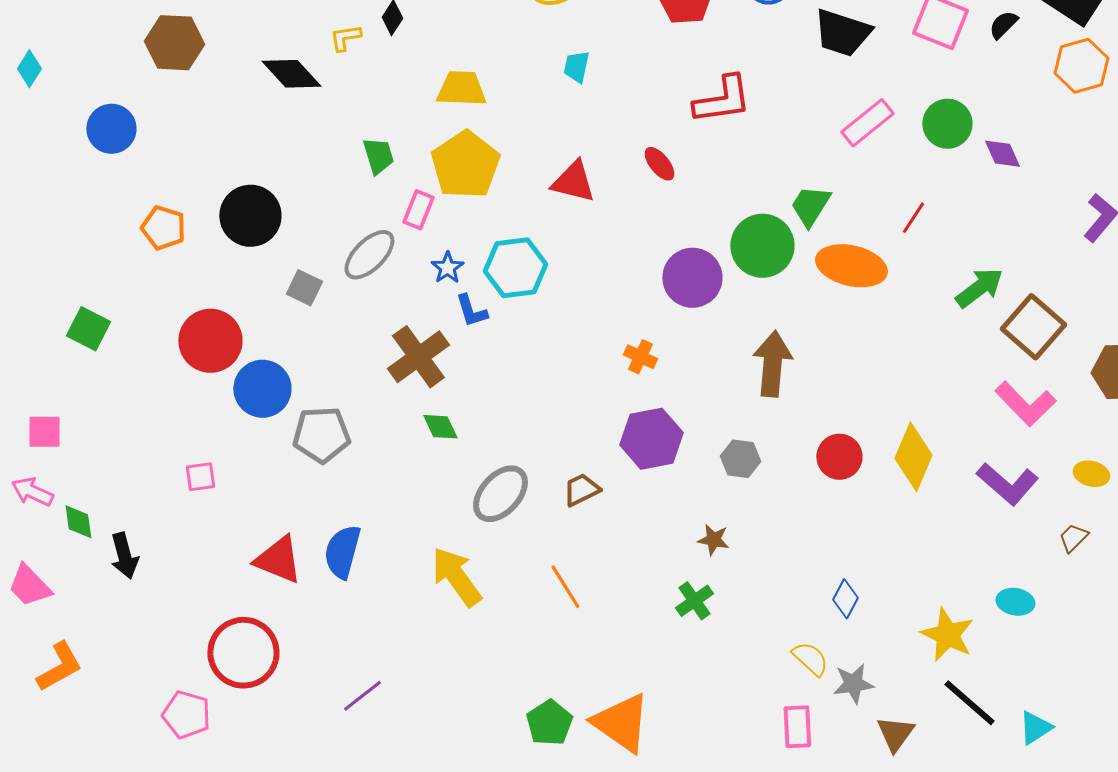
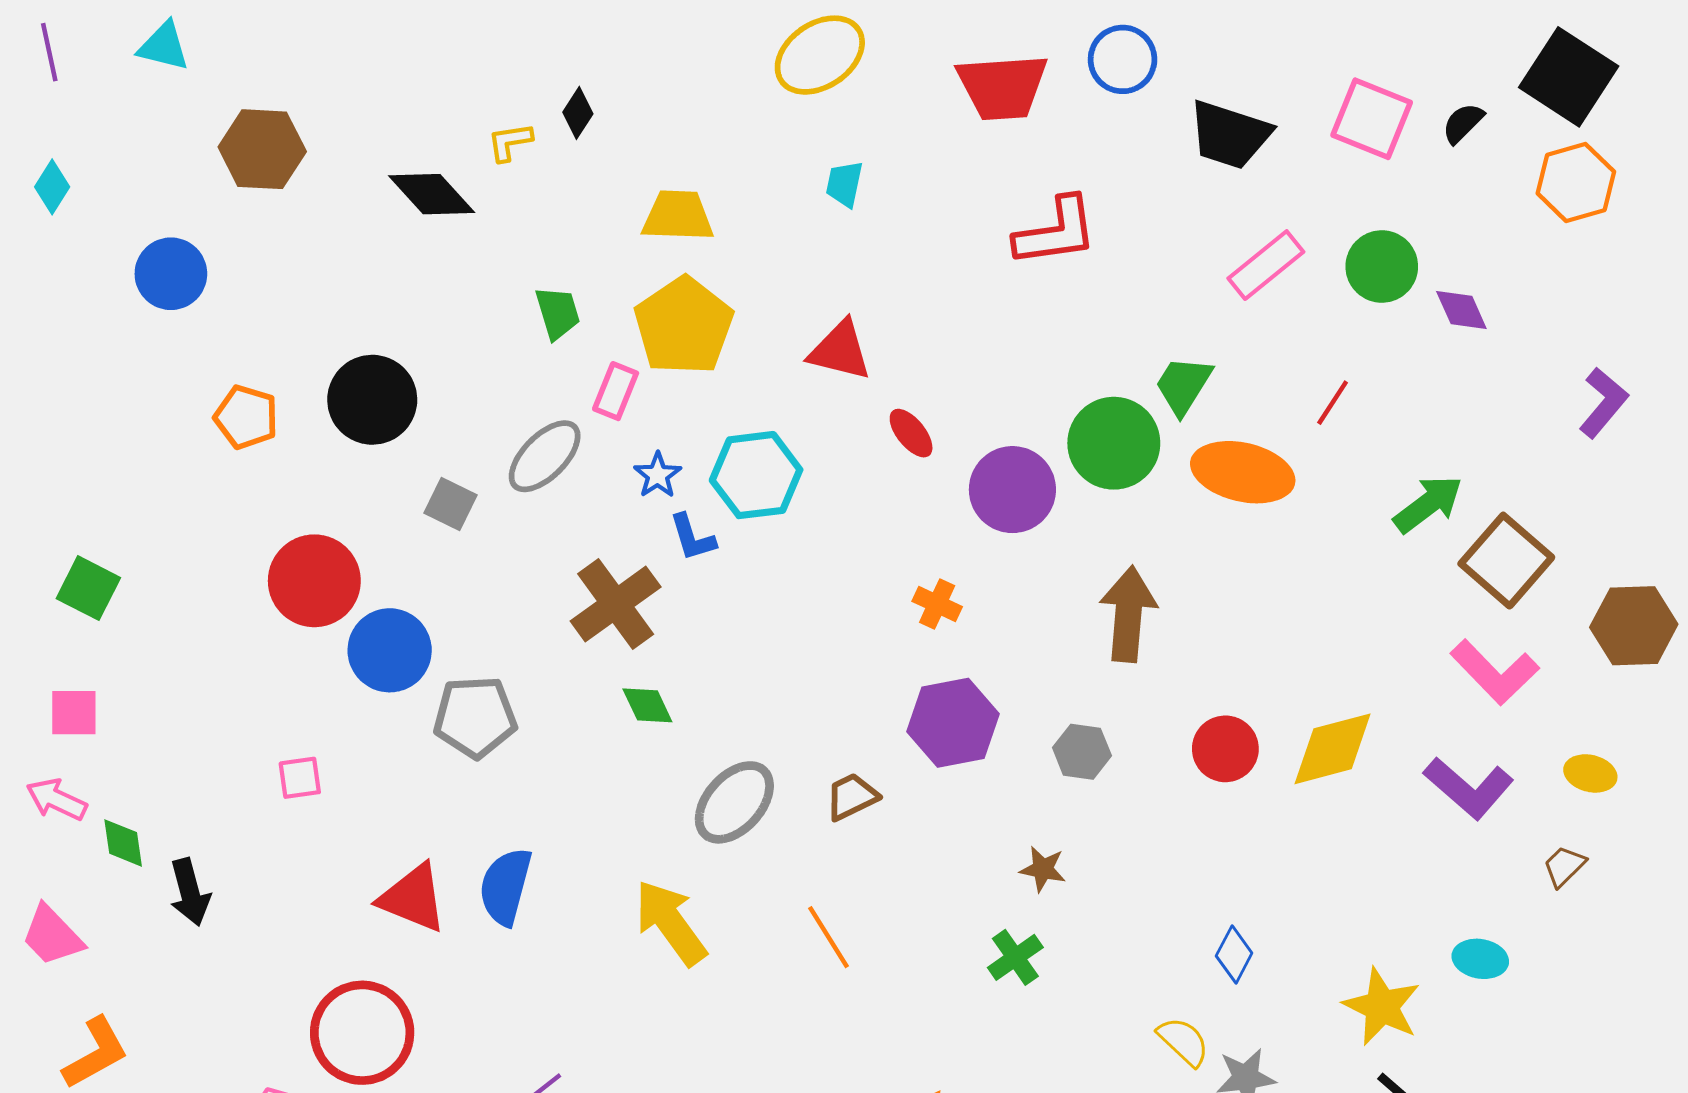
red ellipse: (659, 164) -> (911, 433), moved
green square: (88, 329) -> (88, 588), moved
yellow diamond: (913, 457) -> (1333, 749), turned 52

